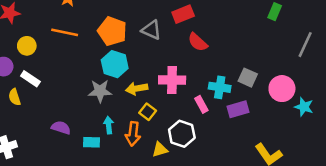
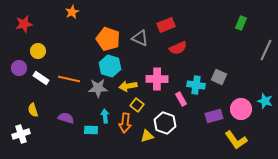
orange line: (65, 32) -> (69, 79), moved
red semicircle: (198, 42) -> (178, 48), turned -66
pink circle: (282, 89) -> (241, 109), moved
yellow semicircle: (15, 97) -> (33, 110), moved
purple rectangle: (238, 109) -> (214, 116), moved

